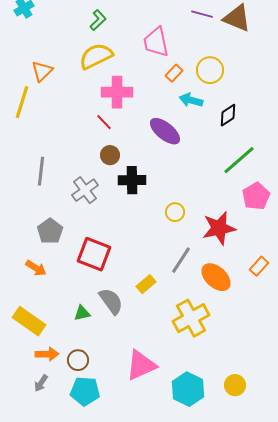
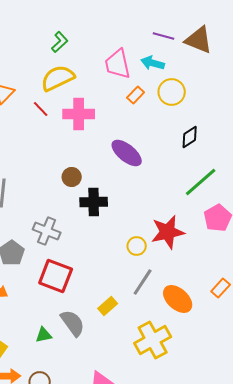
cyan arrow: (191, 100) -> (153, 63), moved
red line: (104, 122) -> (41, 109), moved
gray cross: (85, 190) -> (47, 231), moved, turned -32
yellow circle: (175, 212) -> (137, 246), moved
red star: (219, 228) -> (168, 232), moved

